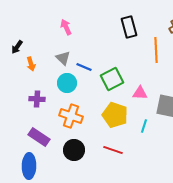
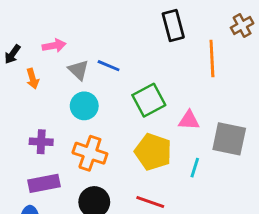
pink arrow: (66, 27) -> (54, 46), moved, turned 105
blue line: (84, 67) -> (109, 66), moved
purple cross: (37, 99) -> (41, 142), moved
purple rectangle: (39, 137) -> (44, 183), turned -45

